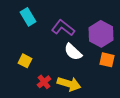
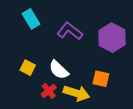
white semicircle: (73, 52) -> (59, 70), moved
orange square: (107, 60) -> (101, 79), moved

